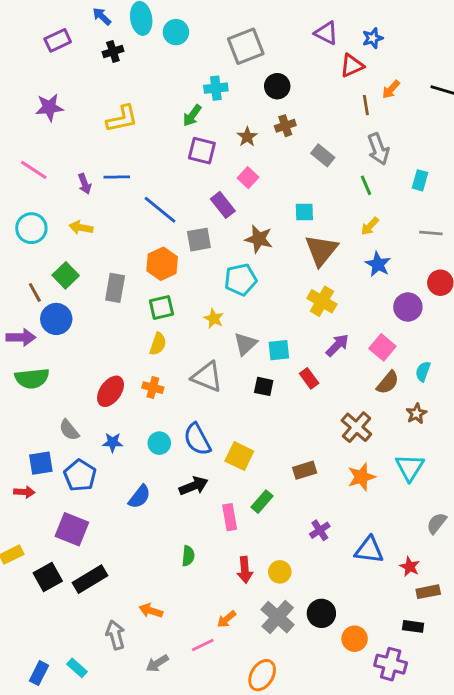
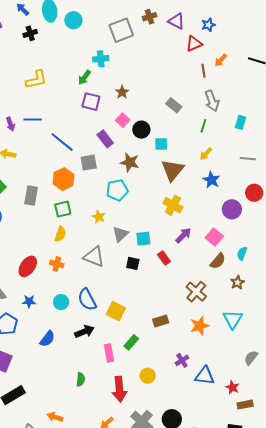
black circle: (277, 86) -> (141, 130), moved
brown cross: (285, 126) -> (150, 17), moved
green line: (366, 185) -> (203, 126), turned 40
purple cross: (320, 530) -> (182, 360), moved
red arrow: (245, 570) -> (119, 389), size x1.4
yellow circle: (280, 572) -> (148, 376), moved

